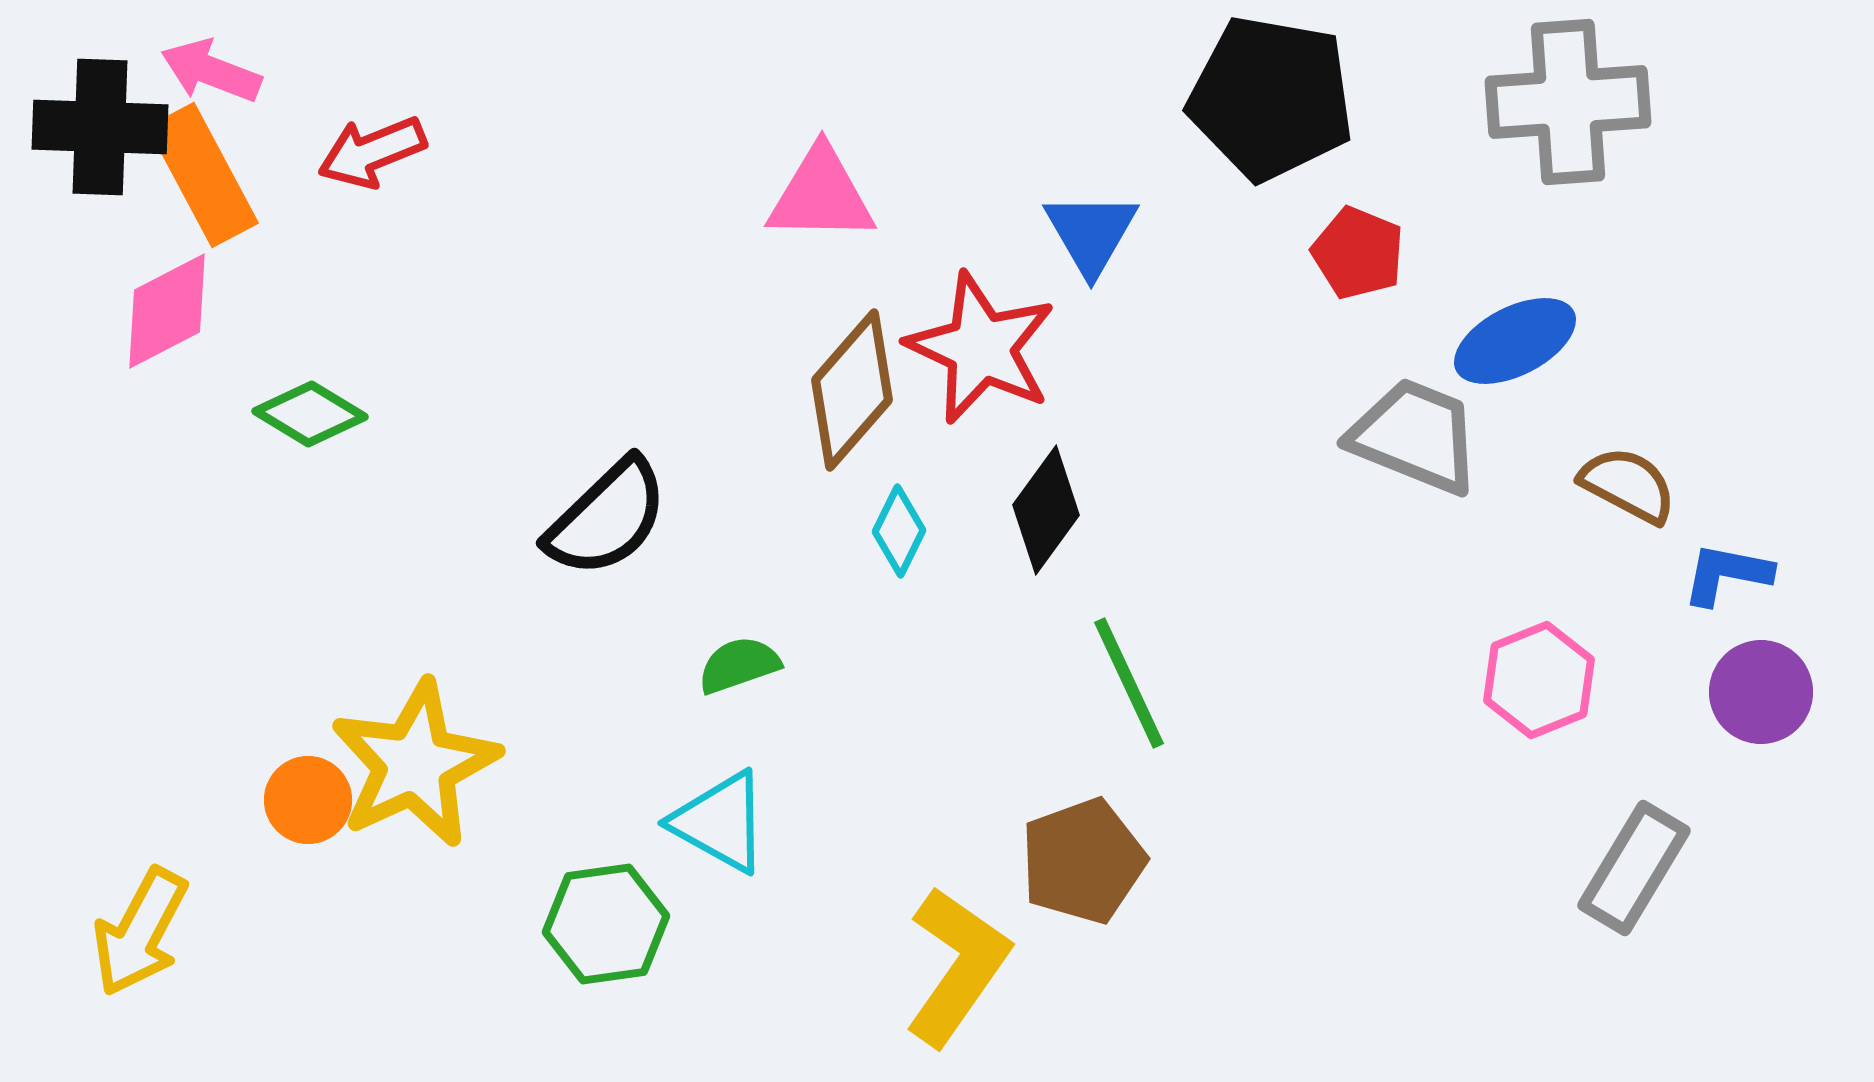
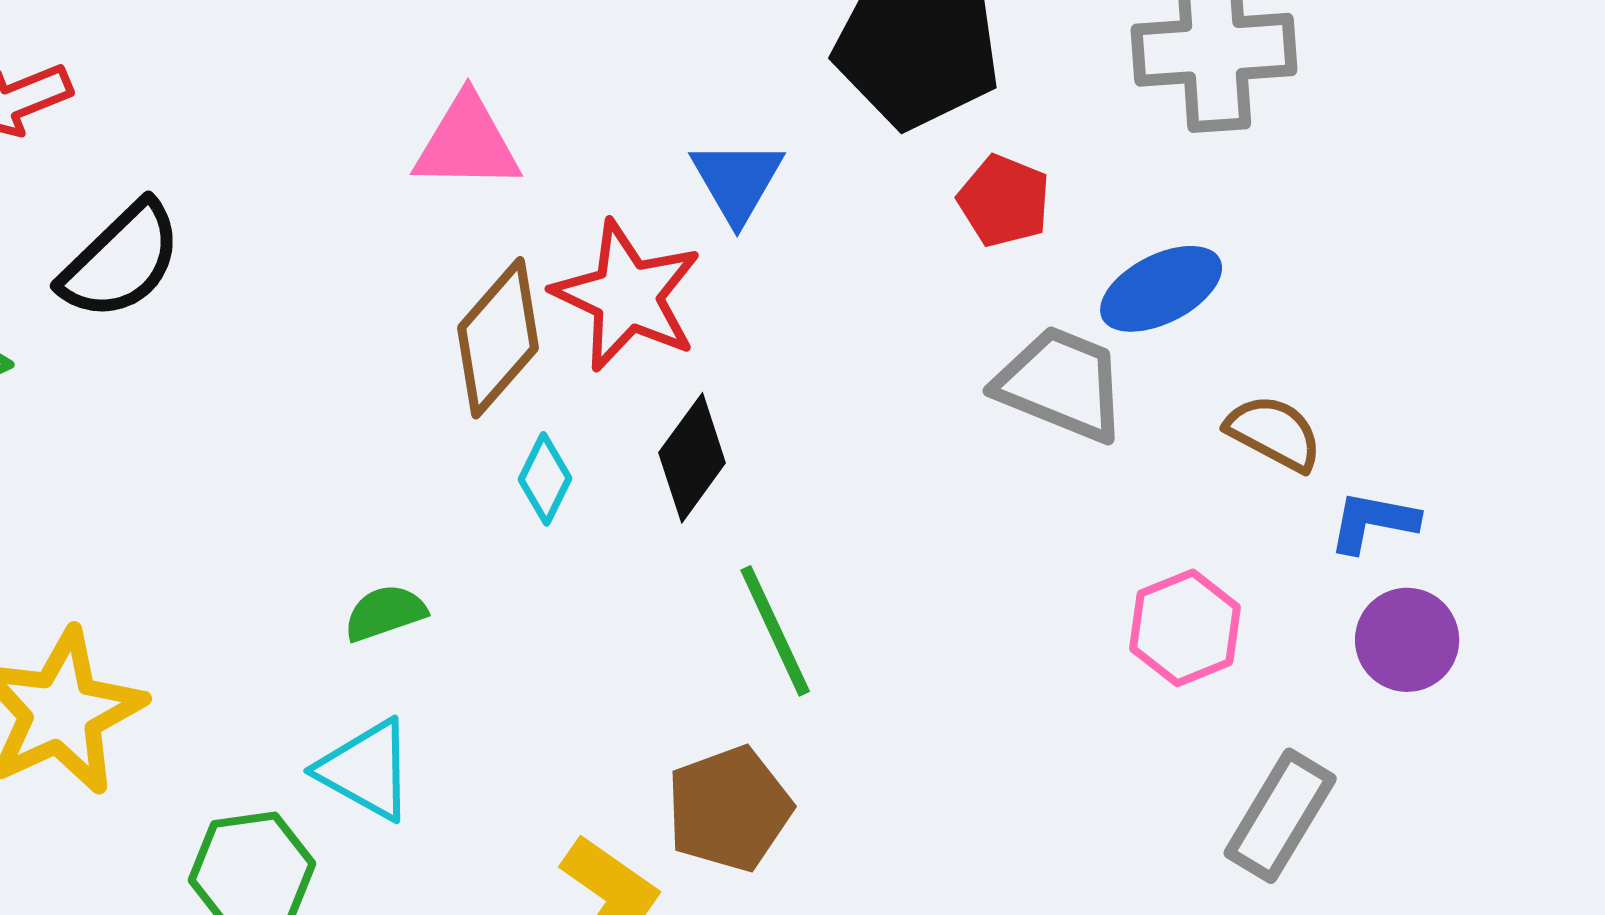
black semicircle: (607, 518) -> (121, 261), moved

